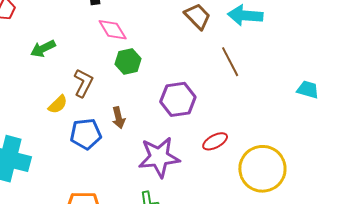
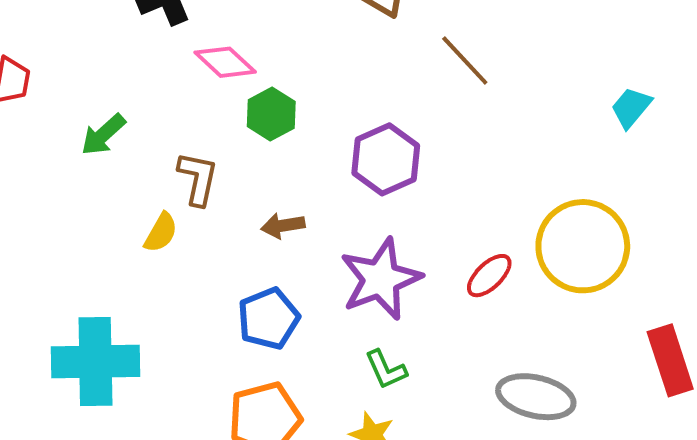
cyan trapezoid: (308, 90) -> (631, 107), moved, turned -50
brown arrow: (119, 118) -> (283, 226), turned 110
blue pentagon: (86, 134) -> (269, 319), moved
red ellipse: (215, 141) -> (489, 276), moved

